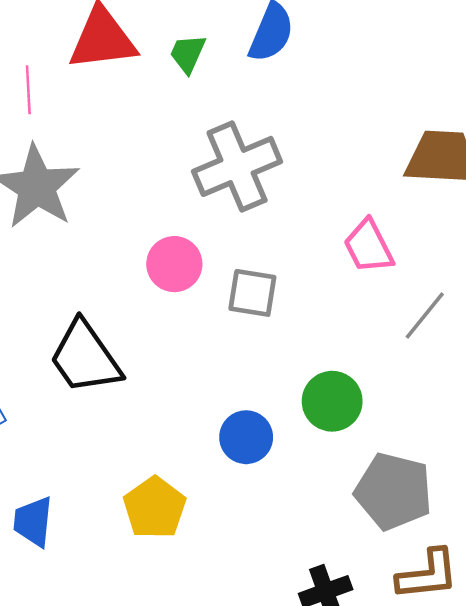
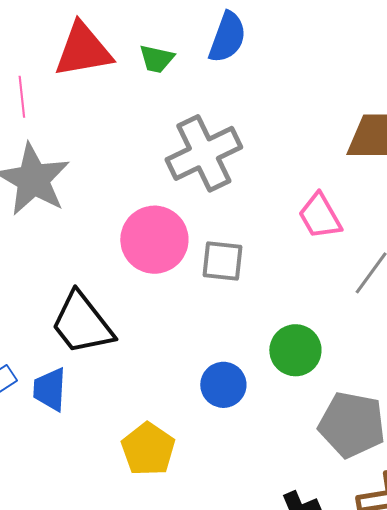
green trapezoid: (188, 54) -> (157, 59), turned -99
pink circle: (174, 264) -> (154, 240), size x1.4
blue trapezoid: (33, 522) -> (50, 389), moved

